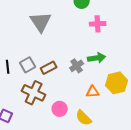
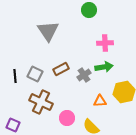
pink cross: (98, 24) -> (105, 43), moved
gray square: (28, 65) -> (35, 74), turned -35
brown rectangle: (49, 68) -> (61, 69), moved

